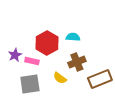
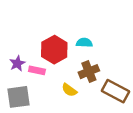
brown rectangle: (100, 79) -> (115, 91), turned 50
gray square: (30, 84) -> (18, 97), moved

